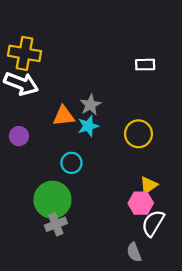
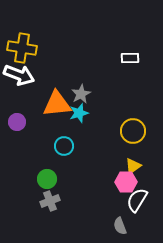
orange triangle: (64, 116) -> (57, 104), size x1.4
yellow circle: (138, 134) -> (133, 131), moved
green circle: (52, 200) -> (47, 179), size x0.6

